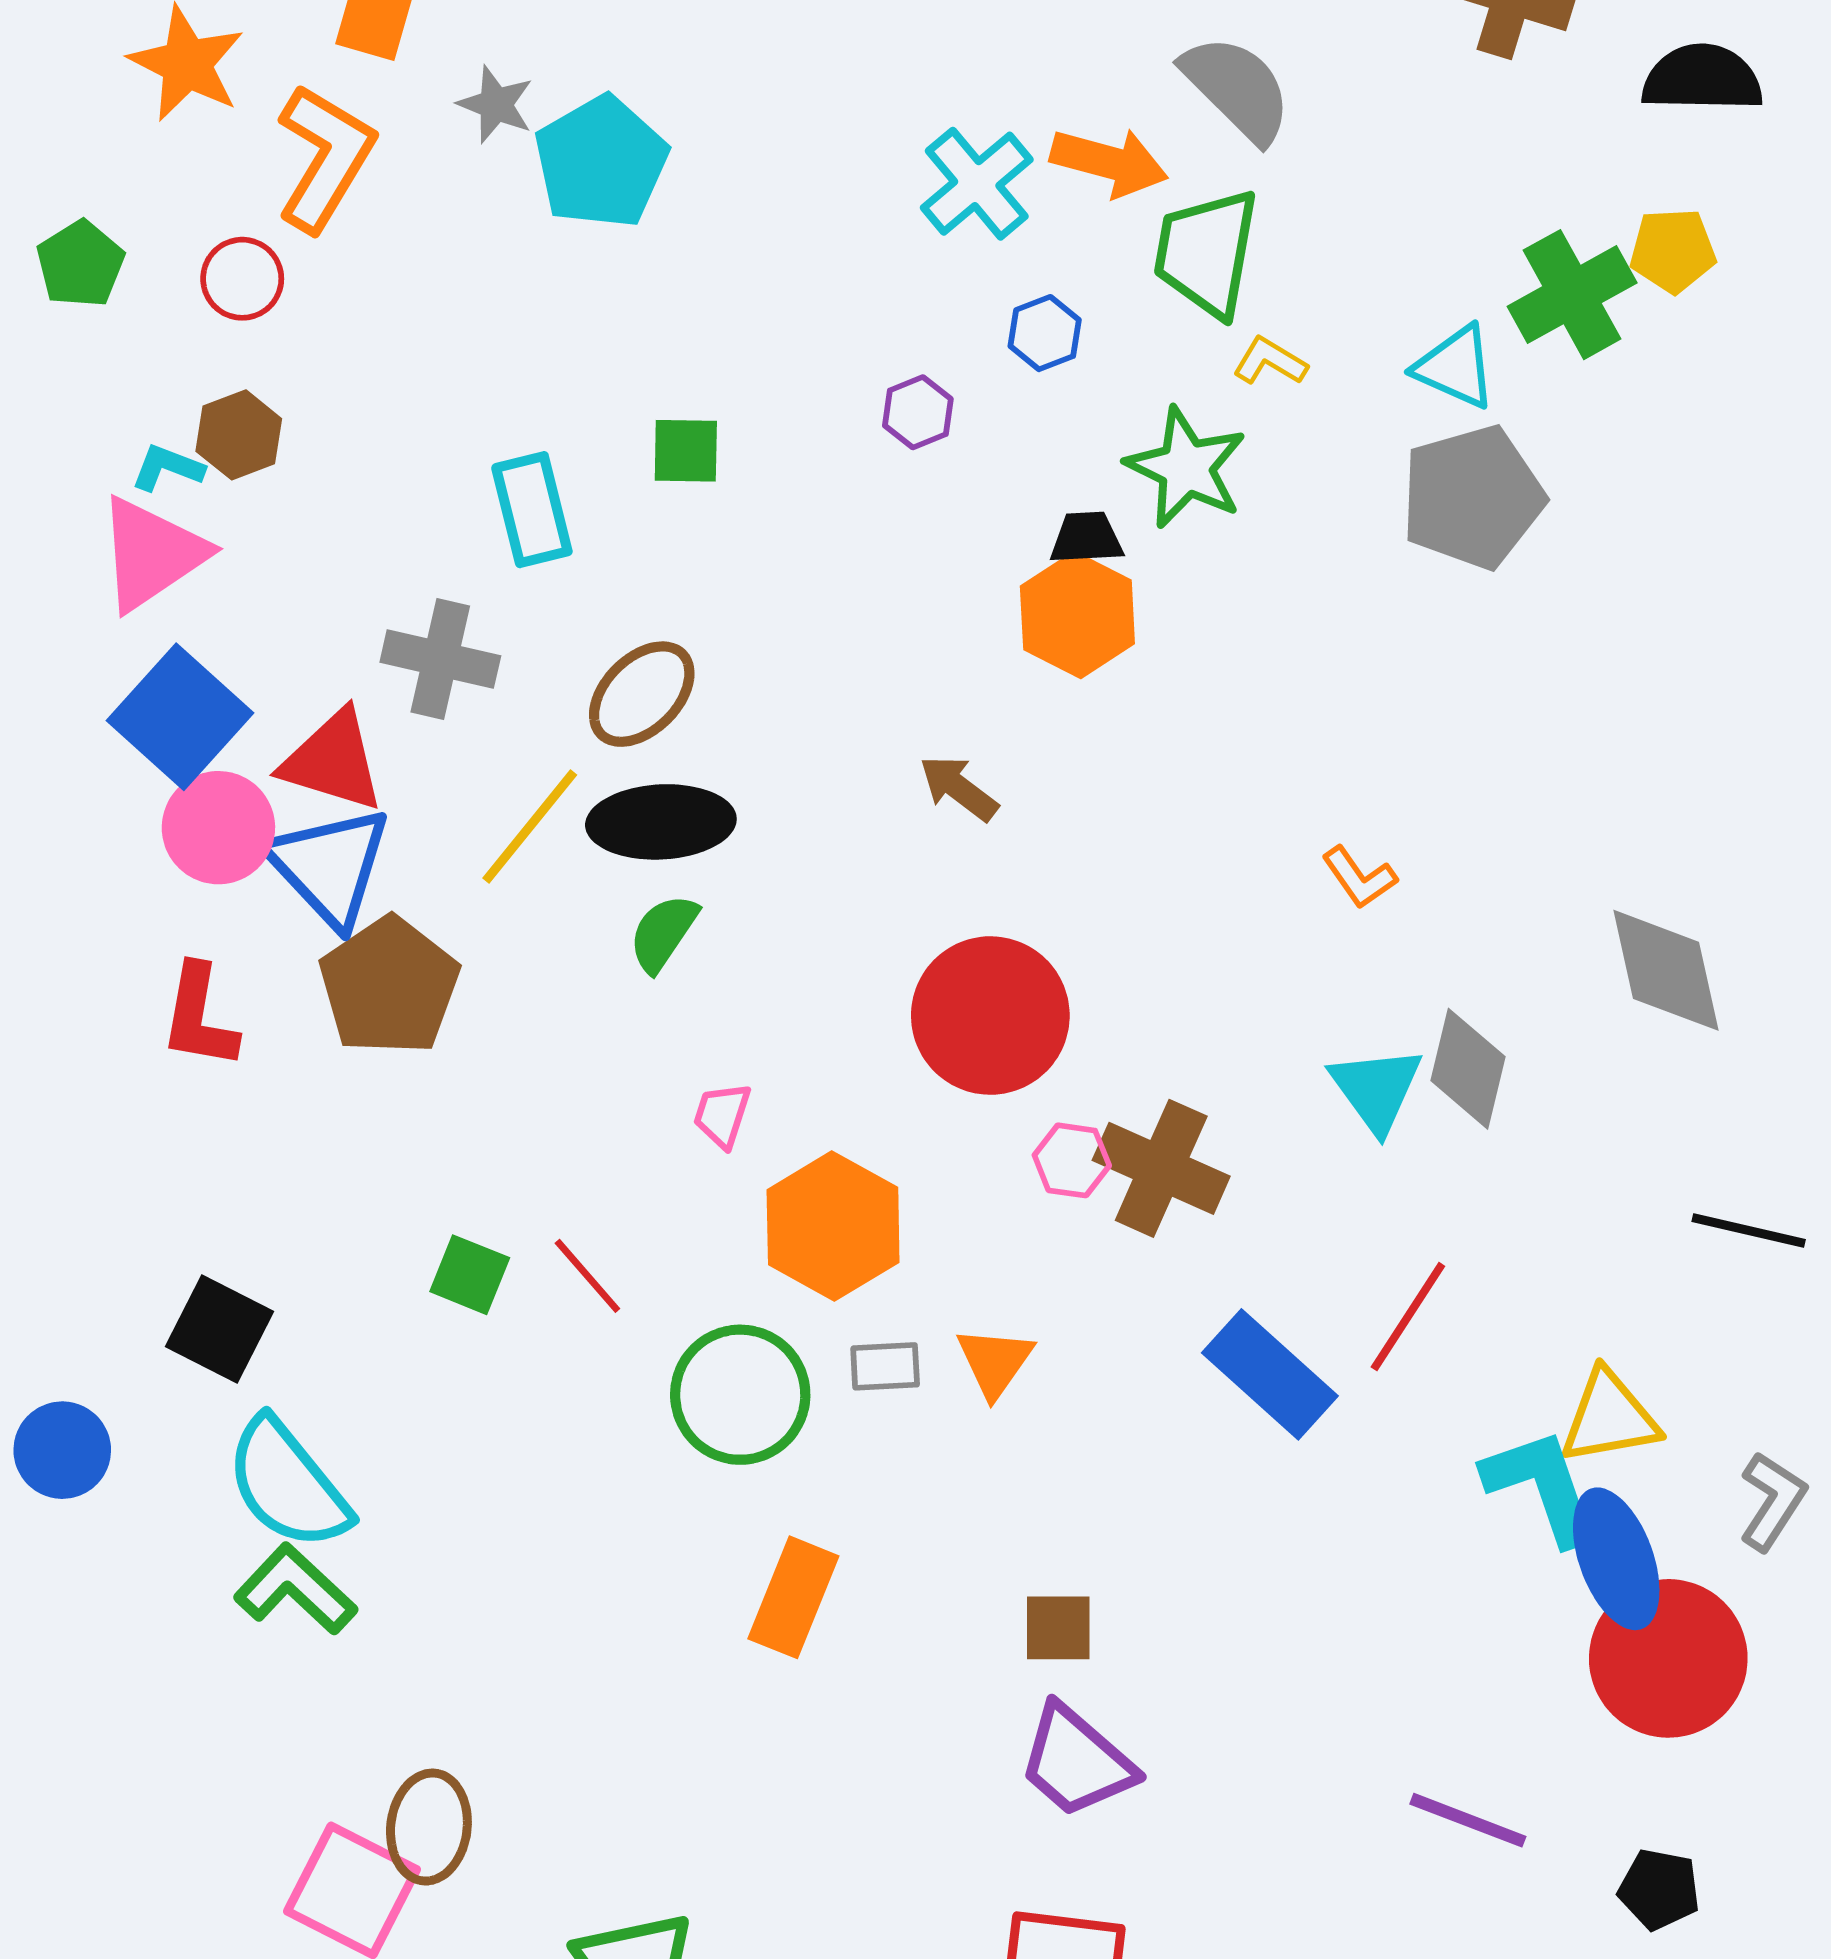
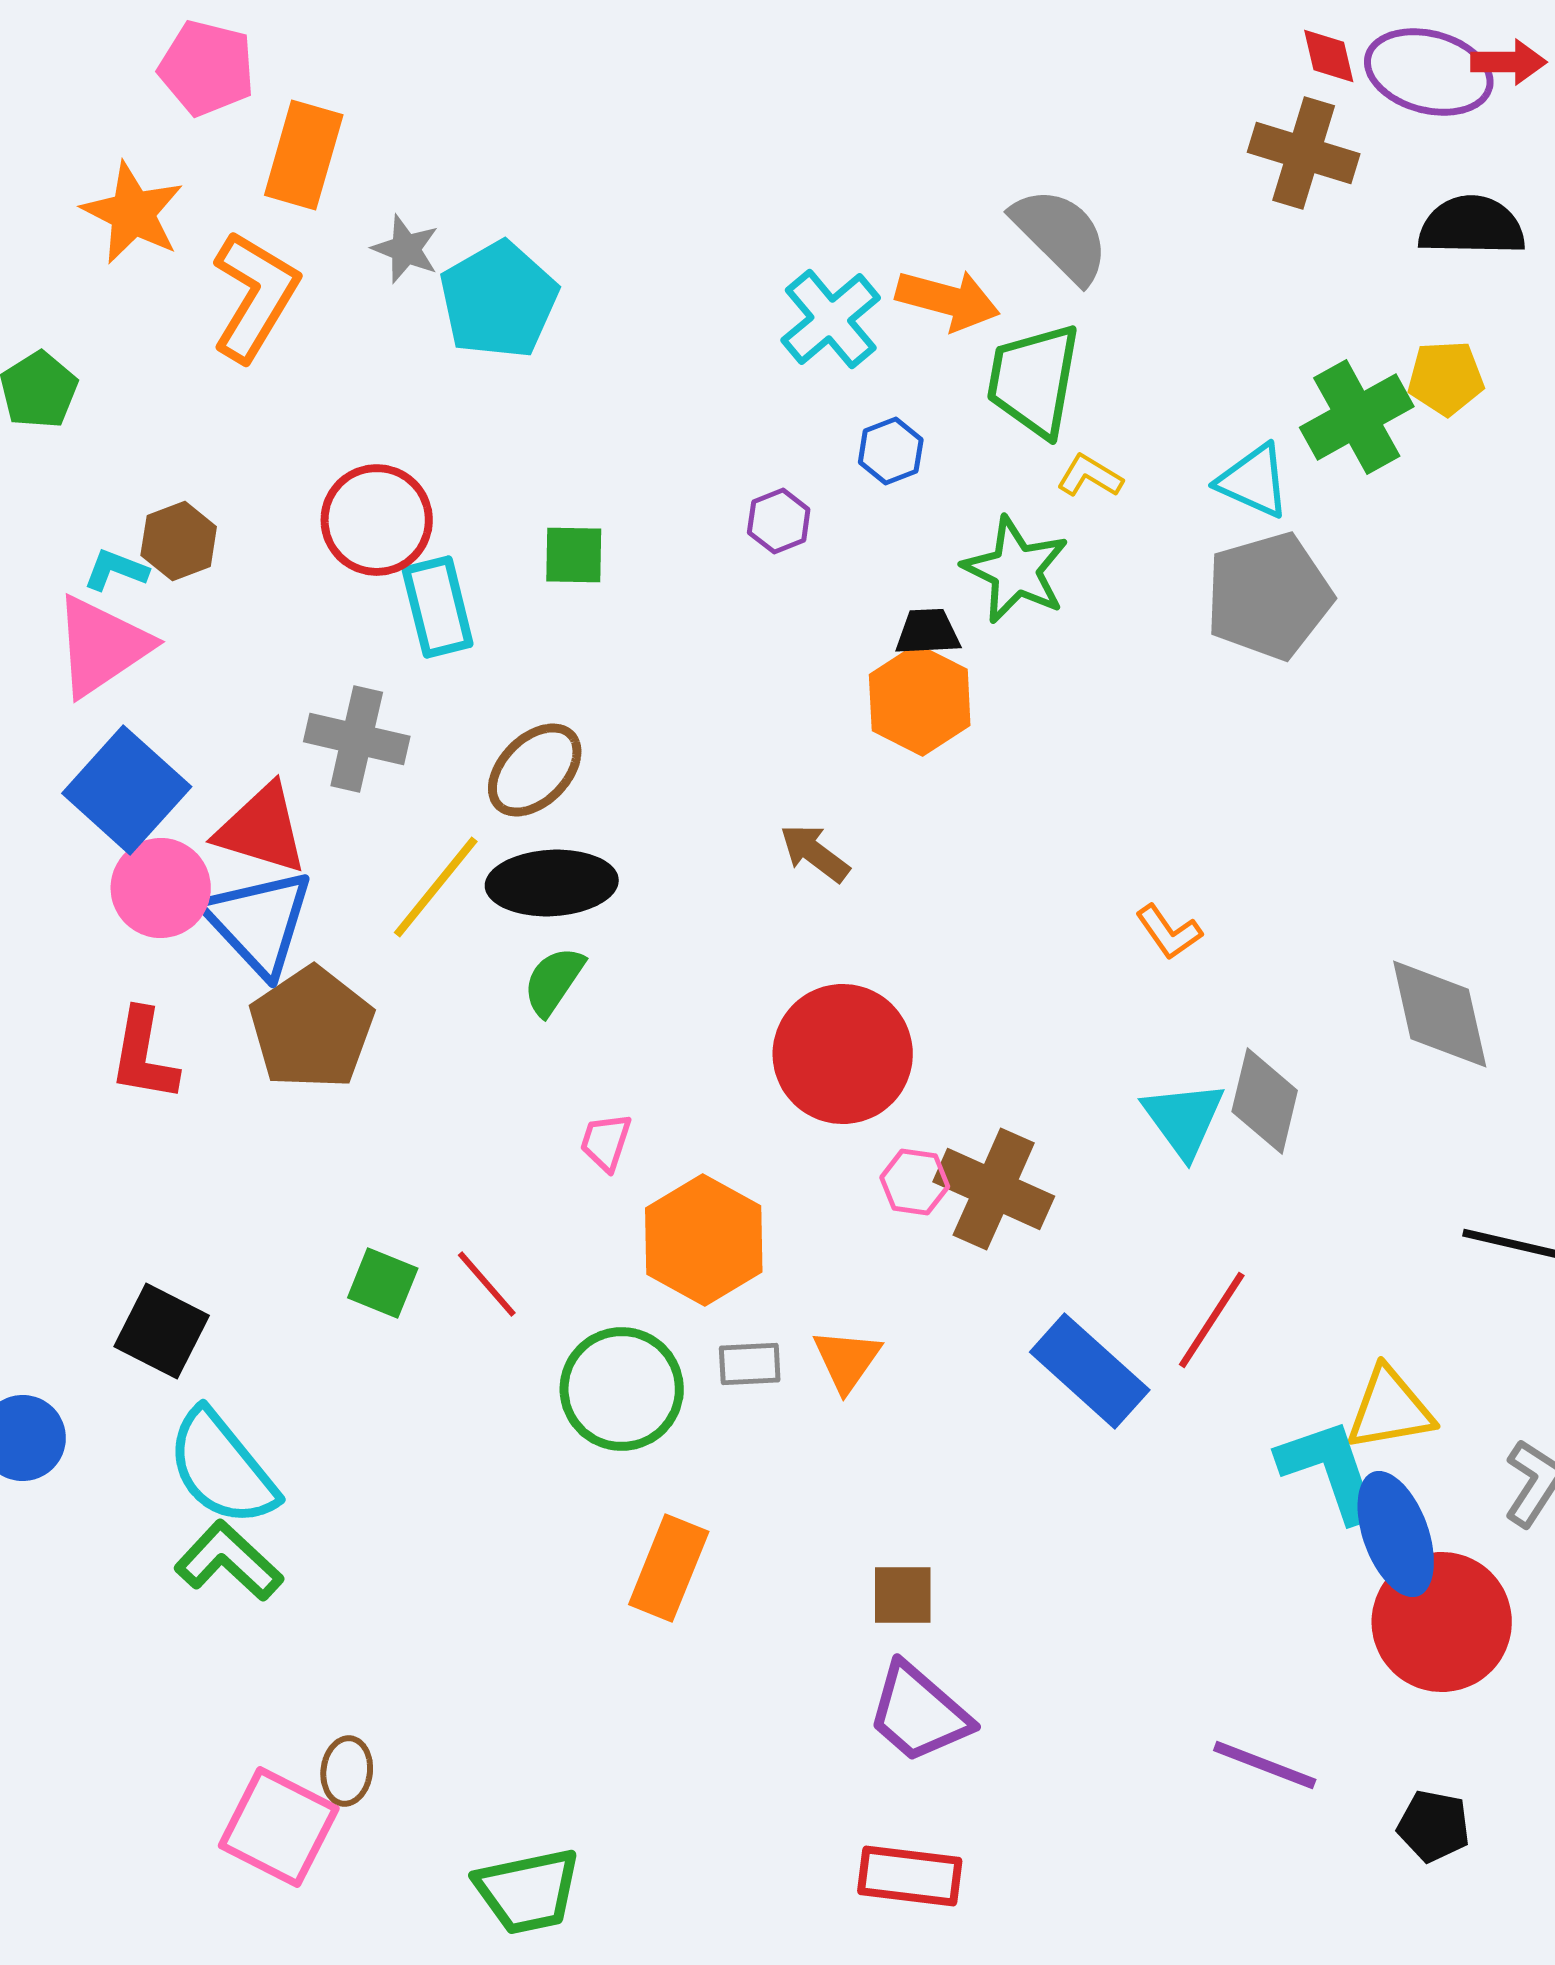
red circle: (242, 279) -> (377, 520), moved, size x1.5
brown ellipse: (429, 1827) -> (347, 1771), size x0.7

